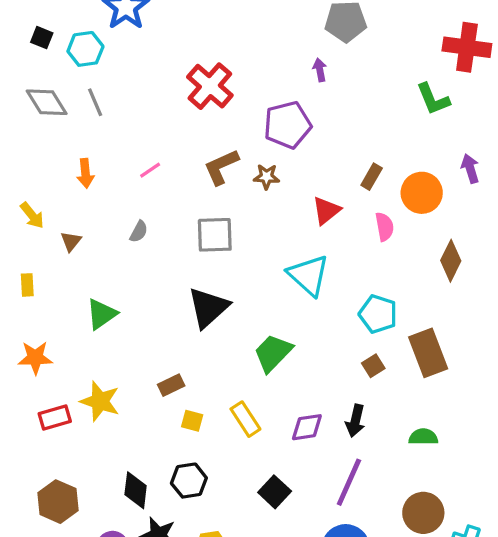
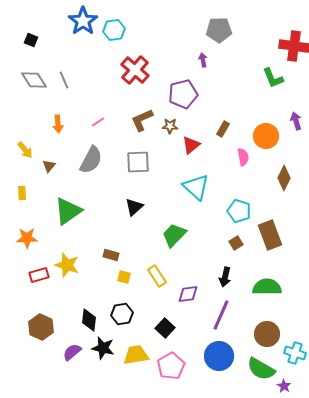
cyan hexagon: (85, 49) -> (114, 30), moved
brown rectangle: (372, 177) -> (223, 129), moved
red triangle: (326, 211) -> (191, 145), moved
gray semicircle: (139, 232) -> (91, 160), size x2.0
black triangle: (208, 308) -> (134, 207), size x0.7
green triangle: (102, 314) -> (68, 211), size x1.4
brown rectangle: (171, 385) -> (111, 255), turned 42
purple diamond: (307, 427) -> (188, 294), moved
green semicircle: (423, 437) -> (267, 287), size x1.6
black square: (275, 492) -> (165, 328), moved

